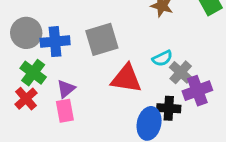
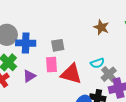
gray square: (102, 39) -> (58, 45), size x0.6
pink rectangle: (65, 111) -> (51, 65), moved

